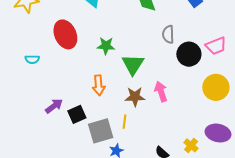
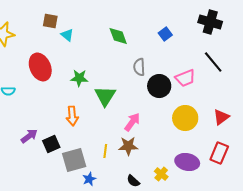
pink arrow: (161, 91) -> (132, 122), turned 54
brown star: (135, 97) -> (128, 146), moved
yellow line: (125, 122) -> (105, 151), moved

